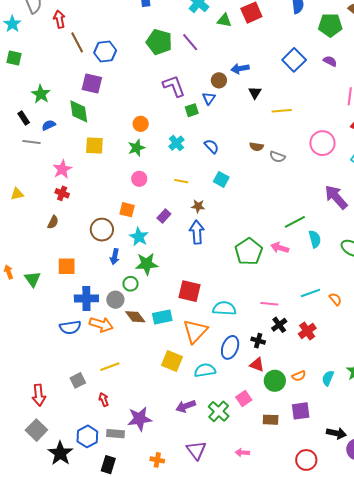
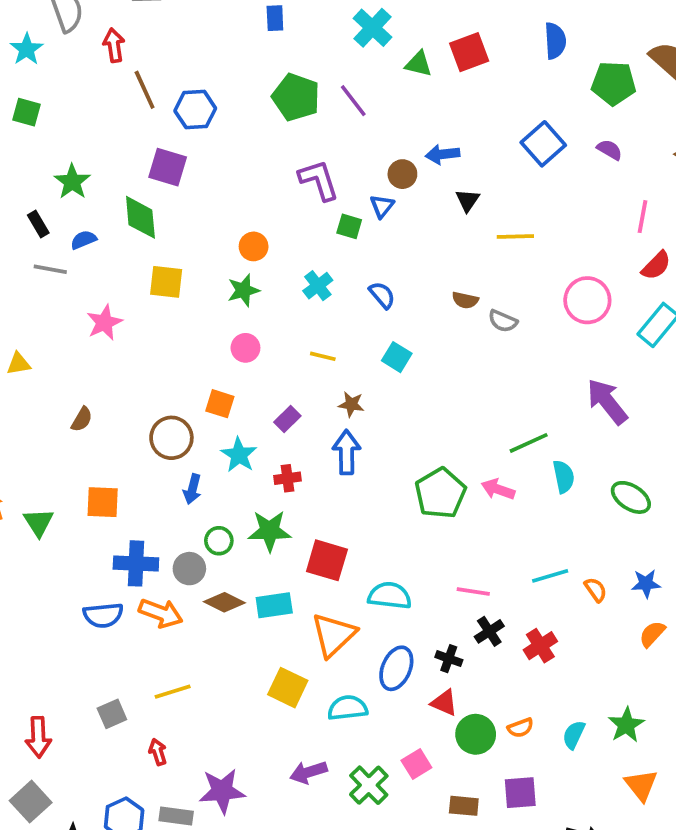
green square: (192, 110) -> (349, 226), turned 32
red cross: (62, 193) -> (288, 478), moved, turned -32
green star: (147, 264) -> (269, 531), moved
brown diamond: (135, 317) -> (224, 602), turned -30

